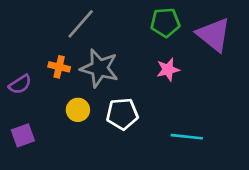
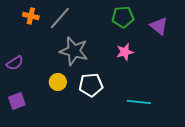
purple triangle: (214, 35) -> (159, 26), size x0.7
orange cross: (59, 67) -> (31, 16), moved

